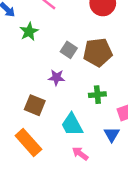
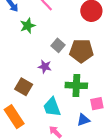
green cross: (97, 95) -> (76, 85), size x1.5
blue triangle: (112, 134) -> (83, 120), turned 32

